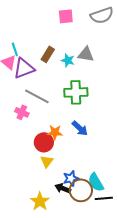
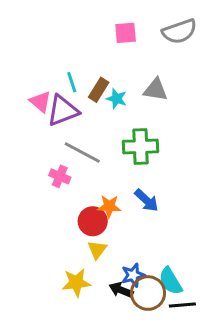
cyan line: (15, 49) -> (72, 82), moved
cyan star: (68, 60) -> (117, 99), moved
yellow star: (40, 201) -> (76, 283), moved, turned 30

